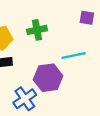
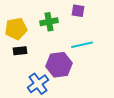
purple square: (87, 18) -> (78, 11), moved

